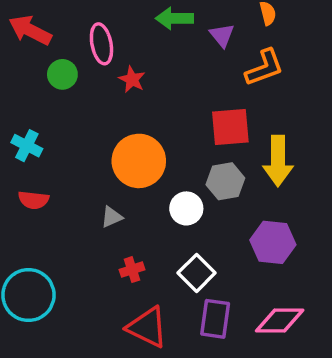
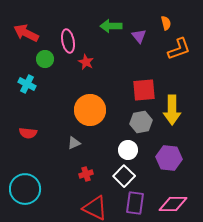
orange L-shape: (264, 68) -> (179, 49), moved
cyan cross: (27, 146) -> (27, 84), moved
white circle: (186, 208) -> (128, 150), moved

